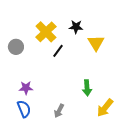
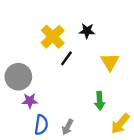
yellow triangle: (96, 43) -> (110, 62), moved
gray circle: (16, 47) -> (18, 77), moved, size x1.5
blue semicircle: (24, 109) -> (41, 125), moved, turned 30

